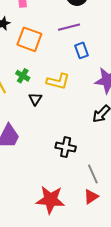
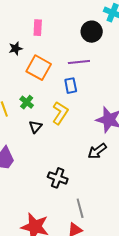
blue rectangle: (82, 50) -> (71, 86), moved
yellow L-shape: (58, 81) -> (60, 113), turned -80

